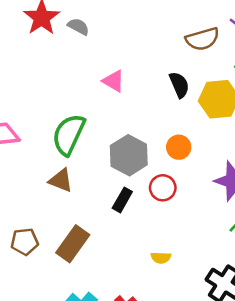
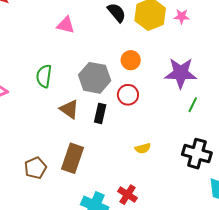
green semicircle: (69, 135) -> (44, 76), size x0.7
brown triangle: (61, 180) -> (69, 109), moved, turned 30

